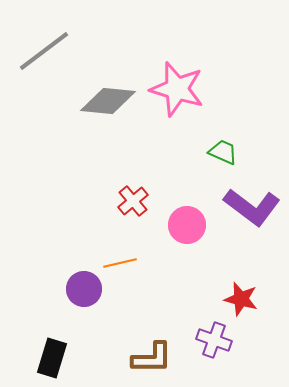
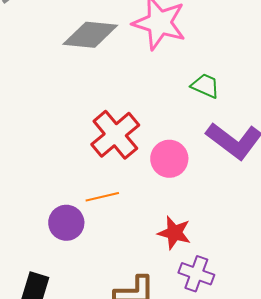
red cross: (133, 201) -> (115, 135), size x1.6
red star: (241, 299) -> (174, 233), moved

